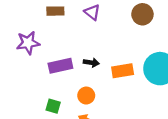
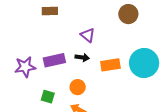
purple triangle: (92, 12) -> (88, 35), moved
purple star: (28, 43) -> (25, 67), moved

